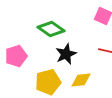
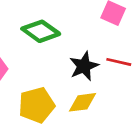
black star: (66, 54) -> (84, 66), moved

